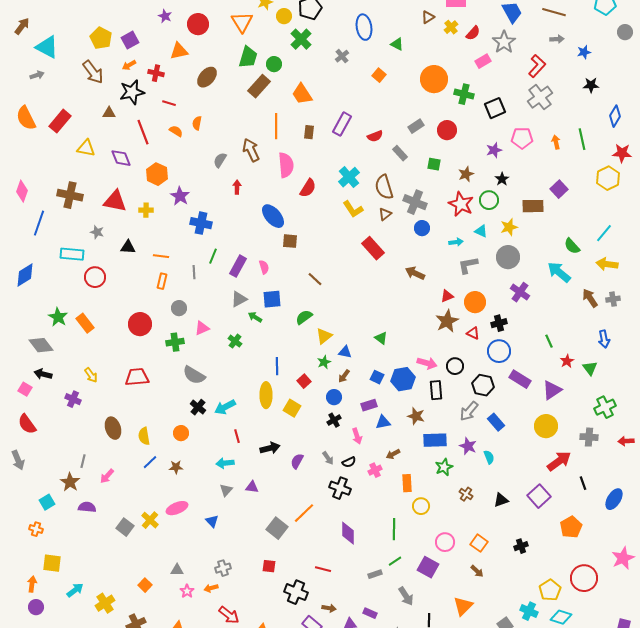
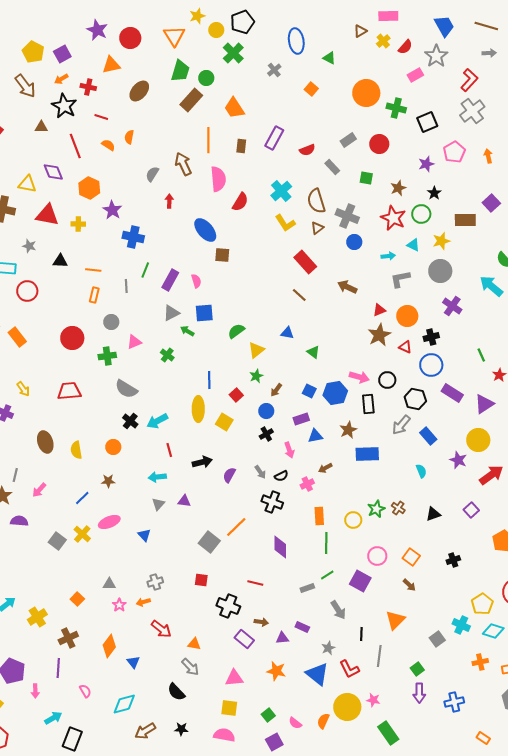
purple star: (165, 16) -> (97, 30), size x1.5
black star: (132, 92) -> (64, 106), turned -30
pink pentagon: (522, 138) -> (454, 152), turned -30
yellow triangle: (86, 148) -> (27, 184), moved
brown line: (315, 279) -> (299, 295), moved
blue triangle: (345, 352) -> (287, 333), moved
brown star: (416, 416) -> (348, 430), turned 30
purple star: (468, 446) -> (458, 460), moved
blue line: (150, 462) -> (82, 498), moved
green star: (444, 467) -> (376, 509), moved
orange rectangle: (407, 483) -> (319, 516), moved
purple square: (539, 496) -> (471, 510), size x0.7

